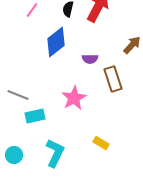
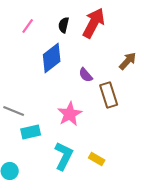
purple semicircle: (90, 59) -> (86, 75), turned 49
cyan L-shape: (55, 153) -> (64, 156), moved

